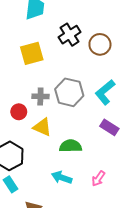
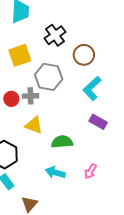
brown circle: (100, 44) -> (84, 55), moved
gray hexagon: (69, 92) -> (49, 77), moved
red circle: (19, 112) -> (11, 99), moved

